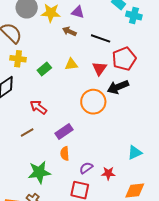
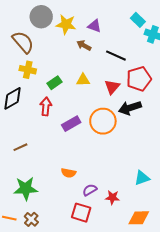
red arrow: (38, 107) -> (46, 106), moved, turned 54
purple rectangle: (64, 131) -> (71, 124), moved
brown line: (27, 133) -> (20, 147), moved
orange semicircle: (65, 153) -> (69, 173), turned -80
green star: (39, 172) -> (26, 189), moved

